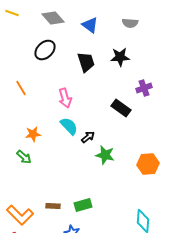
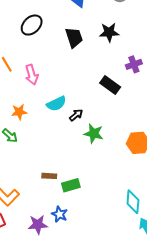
pink arrow: (65, 98) -> (32, 75), moved
cyan semicircle: (69, 126) -> (56, 104), turned 108
brown rectangle: (53, 206) -> (49, 176), moved

